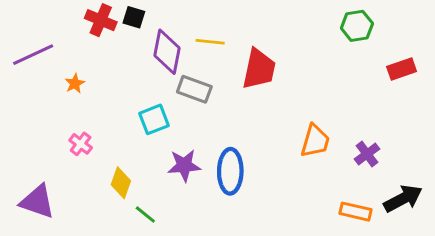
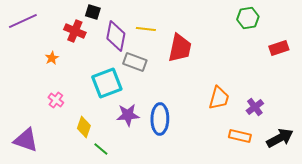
red cross: (101, 20) -> (75, 31), moved
purple line: (33, 55) -> (23, 21), moved
cyan square: (154, 119) -> (107, 83), size x1.4
orange rectangle: (355, 212) -> (240, 136), moved

